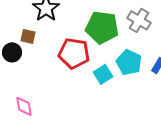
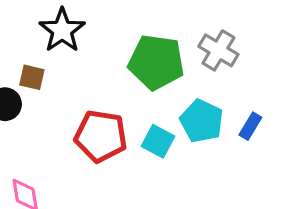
red pentagon: (74, 53) -> (101, 136), moved
cyan square: (103, 74) -> (158, 141), turned -30

